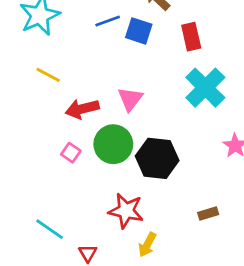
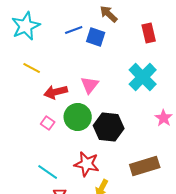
red rectangle: (191, 37) -> (149, 33), moved
brown rectangle: (208, 214) -> (145, 166), size x2.0
cyan line: (50, 229) -> (48, 172), moved

